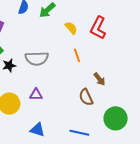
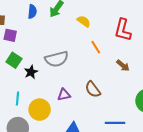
red L-shape: (98, 28) -> (123, 30), moved
brown semicircle: (86, 97) -> (93, 89), moved

